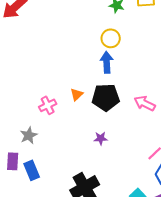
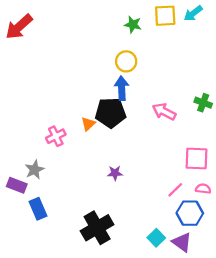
black pentagon: (106, 97) -> (111, 113), moved
pink arrow: (145, 103) -> (164, 112), moved
purple rectangle: (13, 161) -> (17, 185), moved, turned -72

